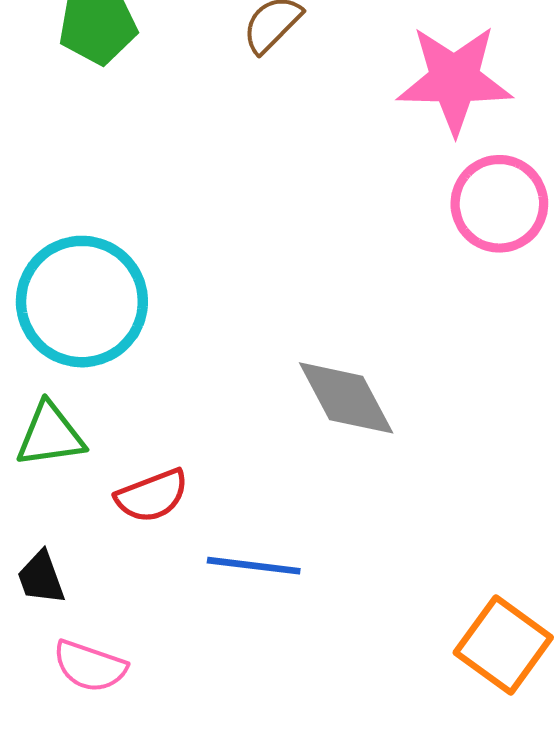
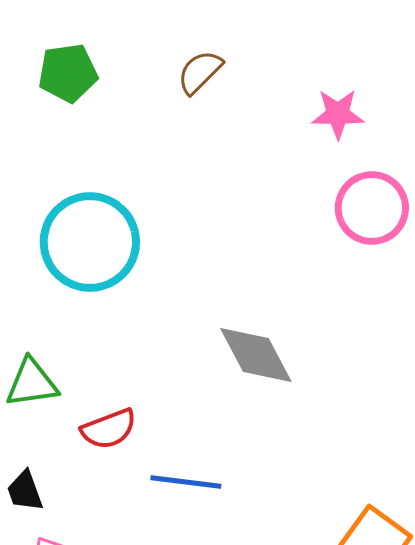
pink star: (454, 80) -> (338, 114), size x0.6
cyan circle: (82, 302) -> (90, 242), moved

